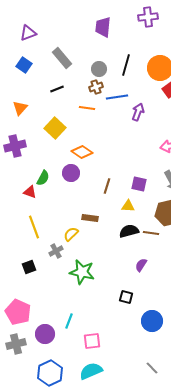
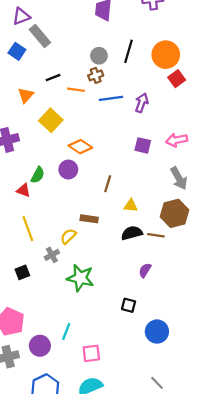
gray rectangle: (62, 58) -> (40, 36), moved
blue line: (117, 97) -> (111, 98), moved
orange triangle: (20, 108) -> (26, 95), moved
orange line: (87, 108) -> (76, 90), moved
purple square: (139, 184) -> (143, 145), moved

